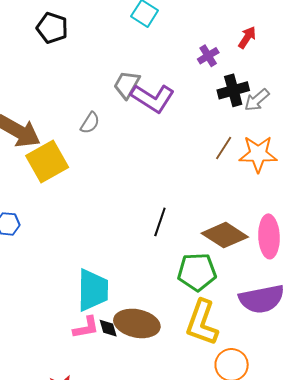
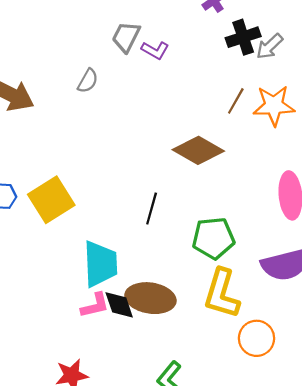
purple L-shape: (153, 98) -> (155, 50), size x0.6
yellow square: (47, 161) -> (51, 200), moved
black line: (160, 222) -> (152, 209), moved
brown diamond: (225, 235) -> (198, 150), moved
black diamond: (108, 328) -> (119, 305), size x1.4

